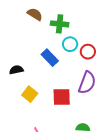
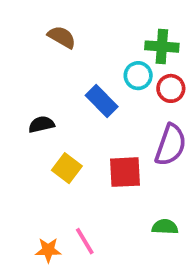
brown semicircle: (35, 14) -> (62, 37), moved
green cross: (60, 24) -> (162, 47), moved

